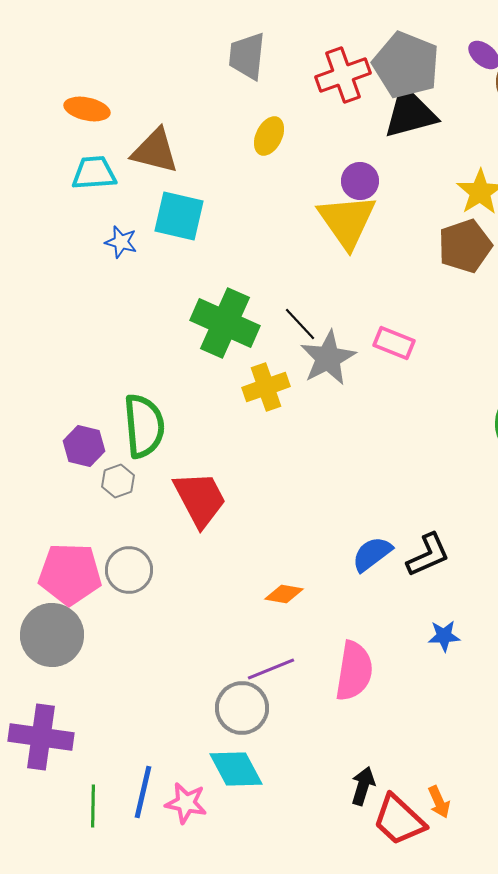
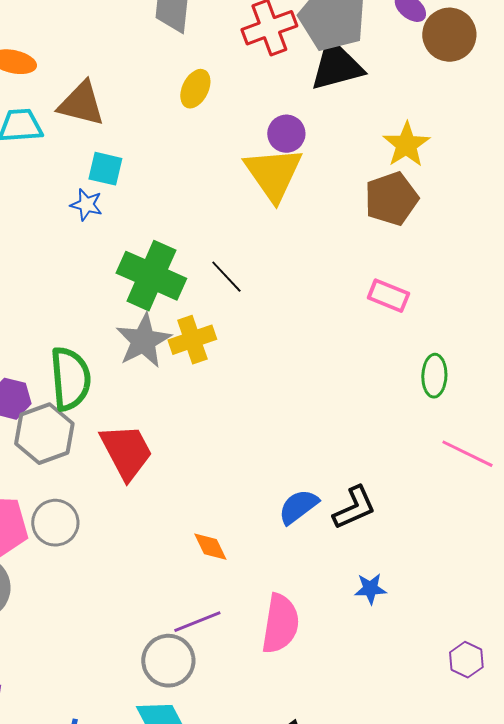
cyan square: (179, 216) -> (105, 169), size x0.7
blue star: (121, 242) -> (86, 205), moved
pink rectangle: (394, 343) -> (388, 296), moved
gray star: (328, 358) -> (143, 341), moved
gray hexagon: (118, 481) -> (44, 434), size x1.8
orange diamond: (284, 594) -> (210, 547), turned 54

